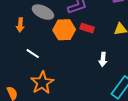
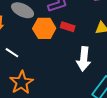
white arrow: (103, 59) -> (84, 59), size x1.6

